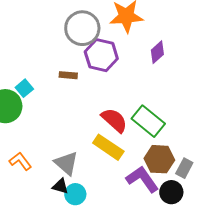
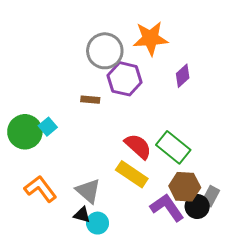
cyan square: (24, 88) -> (48, 127), moved
orange L-shape: (20, 161) -> (40, 189), size x1.4
black circle: (171, 192) -> (197, 206), moved

